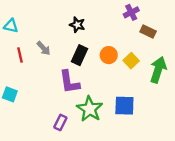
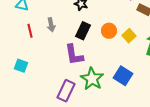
gray arrow: (44, 48) -> (51, 25), turned 32
blue square: (124, 106) -> (123, 76), turned 30
purple rectangle: (60, 122) -> (66, 91), size x1.5

